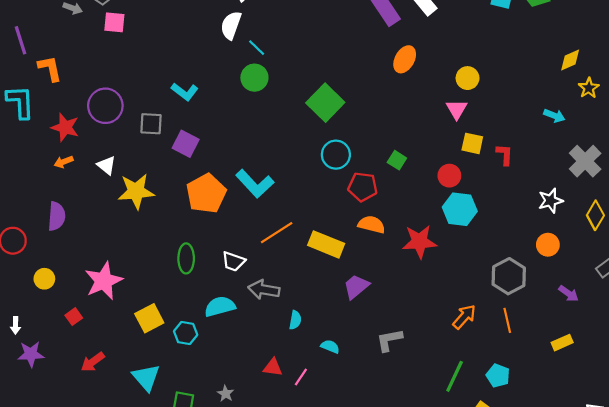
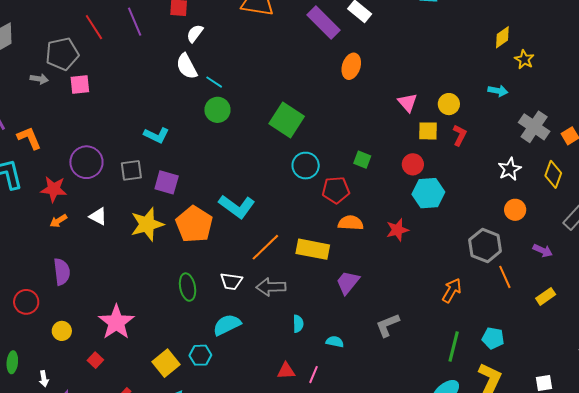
white semicircle: (231, 25) -> (187, 66), turned -36
yellow circle: (468, 78) -> (449, 104), moved
red L-shape: (505, 155) -> (460, 135), turned 35
yellow star: (136, 191) -> (147, 224), moved
red star: (419, 242) -> (397, 230), size x0.7
gray arrow: (264, 290) -> (271, 287), moved
yellow square: (149, 318) -> (166, 363), moved
orange line: (507, 320) -> (505, 277), moved

